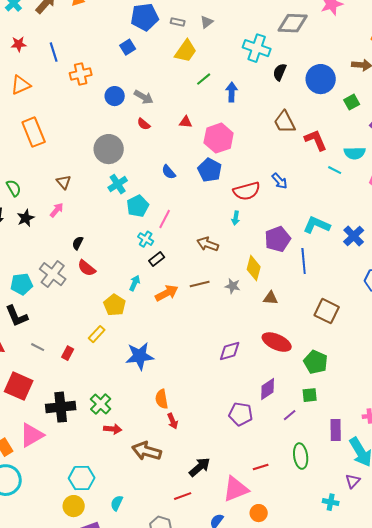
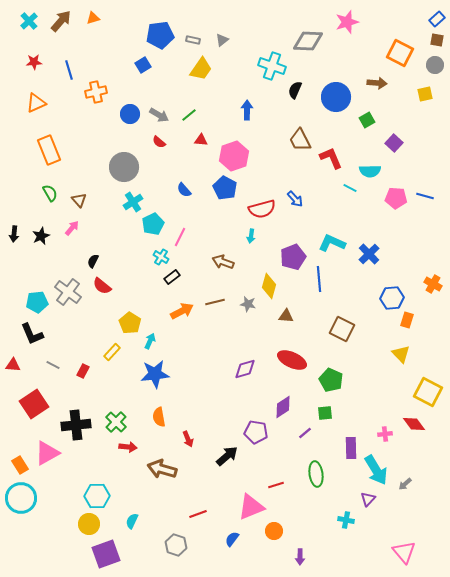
green line: (204, 79) -> (189, 115), moved
green semicircle: (14, 188) -> (50, 193), moved
cyan arrow: (135, 283) -> (150, 341), moved
red square: (19, 386) -> (34, 404), turned 32
orange semicircle: (162, 399) -> (159, 417), moved
black arrow: (200, 467) -> (227, 456), moved

